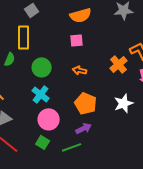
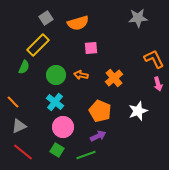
orange semicircle: (81, 15) -> (78, 23), moved
yellow rectangle: (24, 37) -> (38, 45), turned 45
orange cross: (119, 64) -> (114, 78), moved
orange arrow: (80, 70) -> (81, 75), moved

